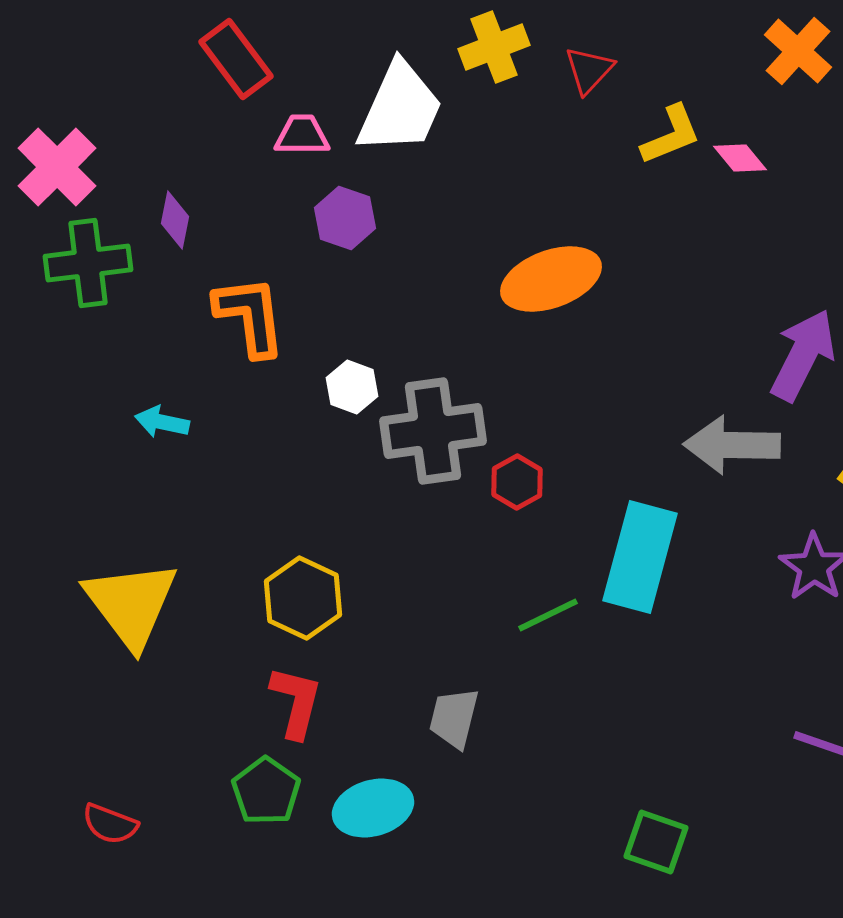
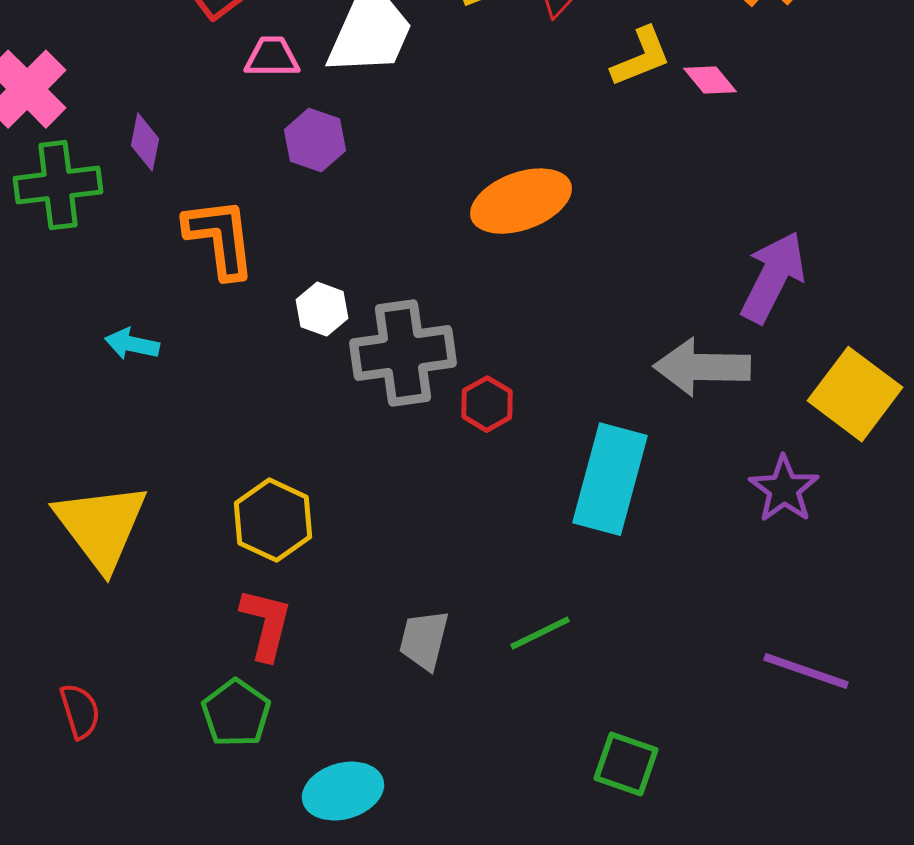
green line: (548, 615) -> (540, 633), moved
cyan ellipse: (373, 808) -> (343, 791), moved
red semicircle: (110, 824) -> (80, 711), moved, turned -128

